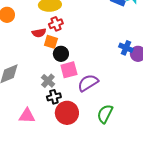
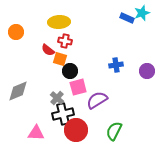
red cross: (56, 24) -> (65, 41), turned 32
red semicircle: (39, 33) -> (48, 50), turned 48
blue cross: (126, 48) -> (116, 65), moved, turned -32
black cross: (54, 97) -> (63, 114), size x1.5

